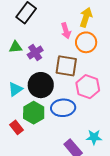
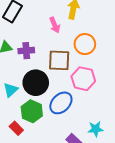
orange circle: (86, 42) -> (85, 44), moved
purple cross: (35, 53) -> (26, 51), turned 35
blue ellipse: (63, 108) -> (61, 103), turned -35

